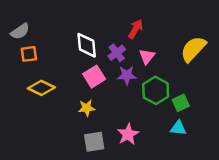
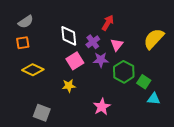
gray semicircle: (20, 31) -> (26, 22), moved
green square: (181, 103) -> (144, 82), turned -32
cyan triangle: (178, 128) -> (154, 99), moved
gray square: (94, 142) -> (42, 113), moved, turned 30

